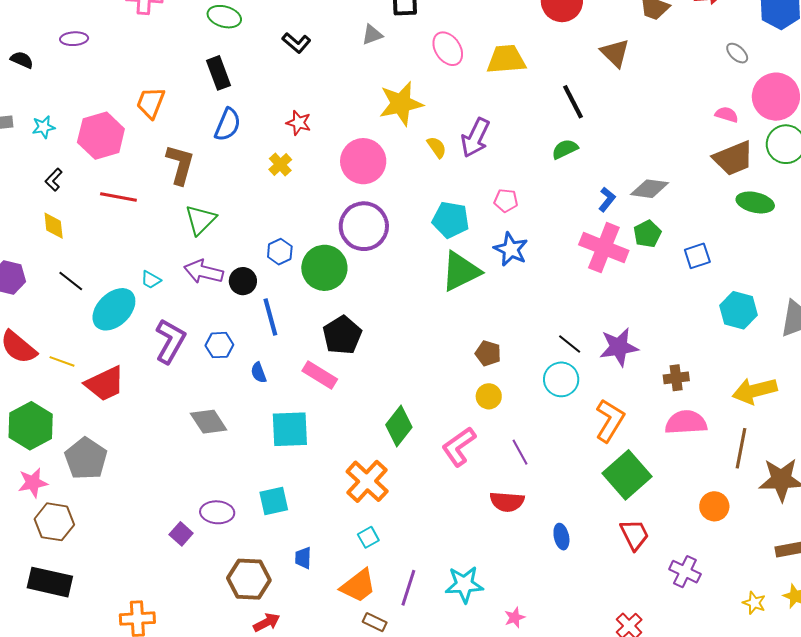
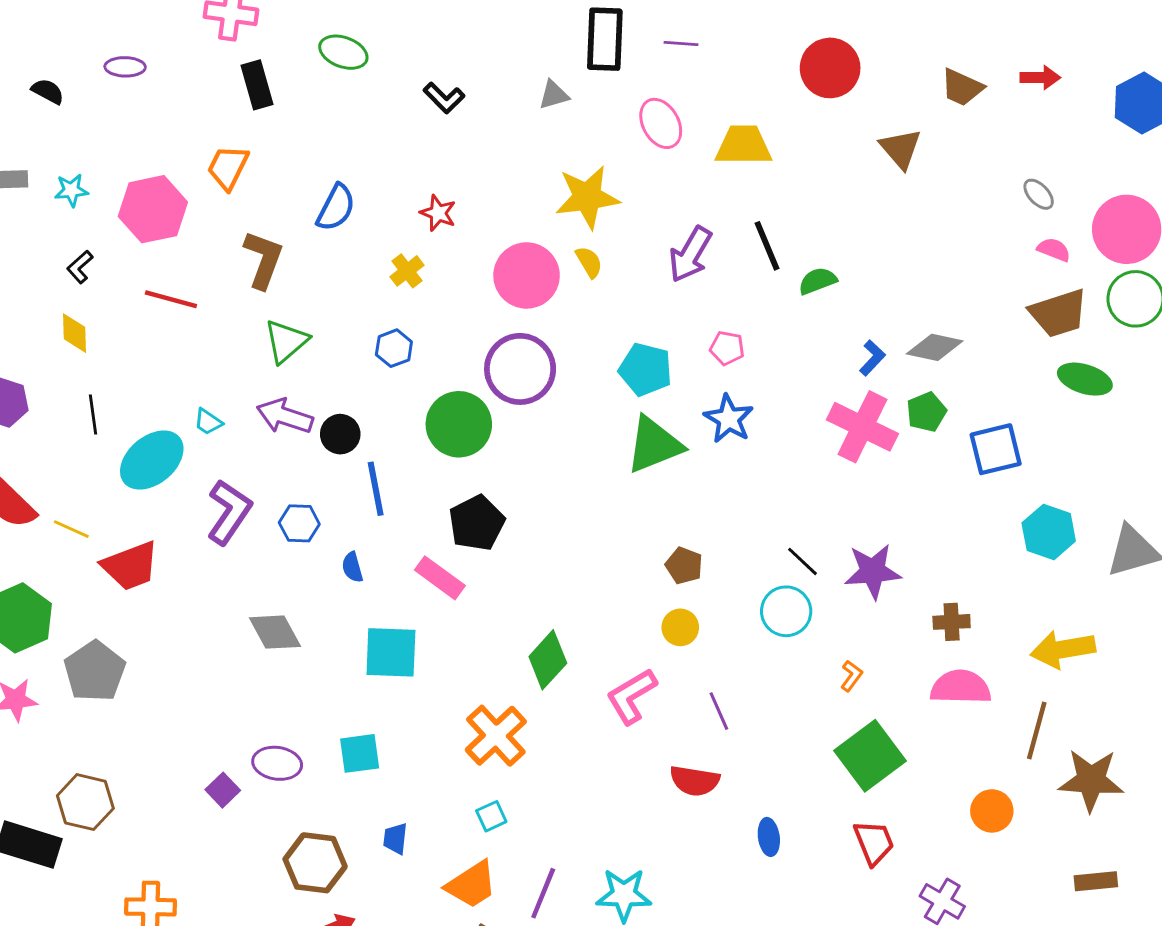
gray ellipse: (737, 53) -> (1039, 194), moved
black rectangle: (219, 73) -> (257, 85), moved
black line: (573, 102) -> (767, 246), moved
yellow semicircle: (437, 147) -> (589, 262), moved
blue hexagon: (280, 252) -> (394, 348), moved
blue square: (697, 256) -> (996, 449), size x1.4
black line: (71, 281) -> (93, 415), turned 40
orange L-shape: (610, 420) -> (851, 676), size x0.5
brown hexagon: (54, 522) -> (85, 802), moved

